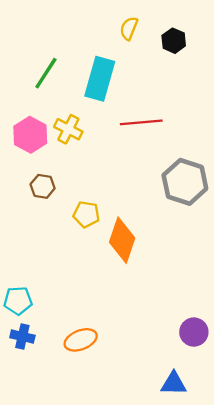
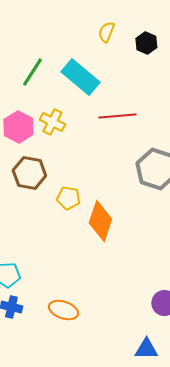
cyan rectangle: (100, 79) -> (80, 77), turned -66
brown hexagon: (43, 186) -> (29, 173), size x1.5
orange ellipse: (81, 340) -> (63, 310), turned 40

